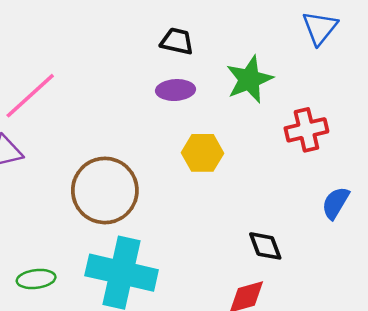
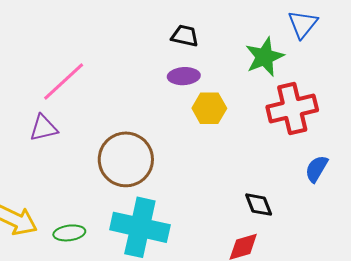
green star: (249, 79) -> (265, 57), moved
red cross: (306, 130) -> (292, 108), size x1.4
yellow hexagon: (202, 153) -> (209, 108), moved

